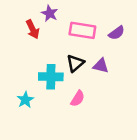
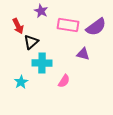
red arrow: (33, 29) -> (18, 26), moved
purple semicircle: (117, 33) -> (96, 27), size x1.5
black triangle: (75, 63) -> (31, 42), moved

